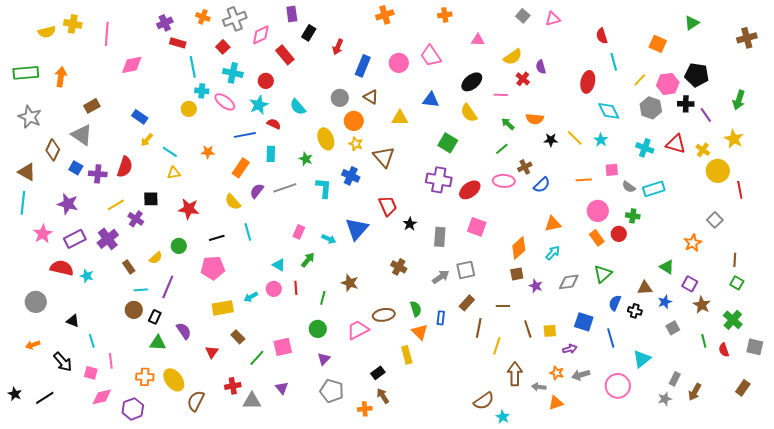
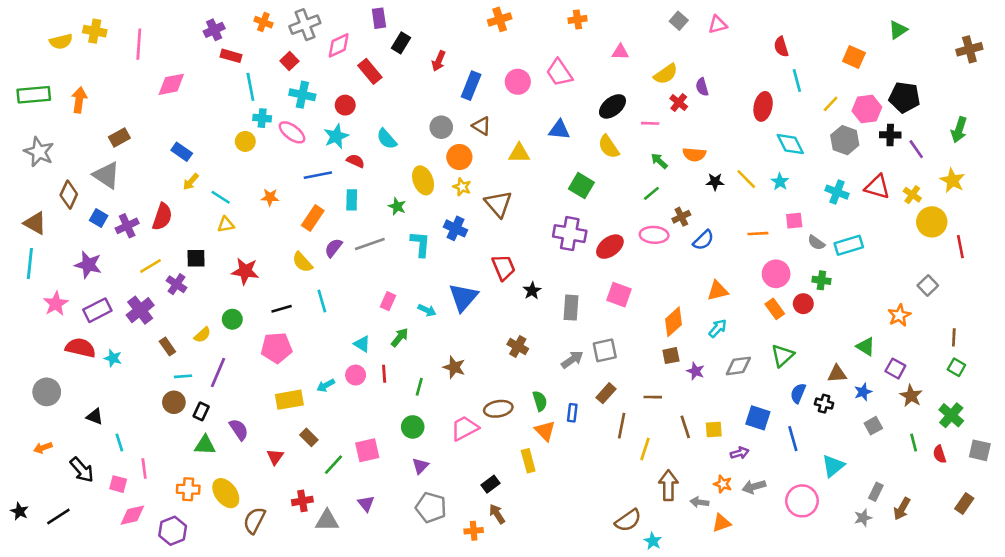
purple cross: (98, 174) -> (127, 226), turned -30

